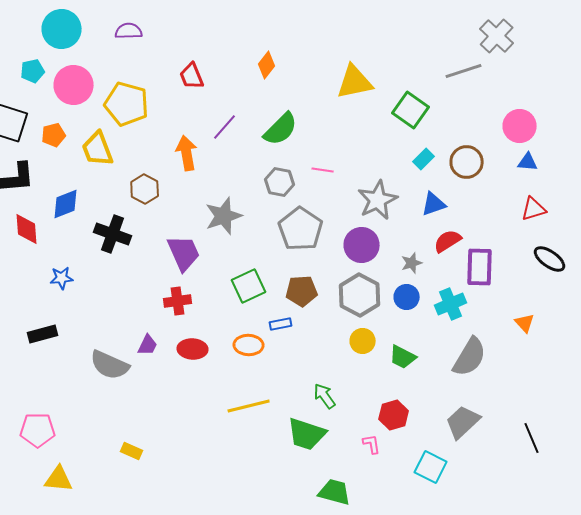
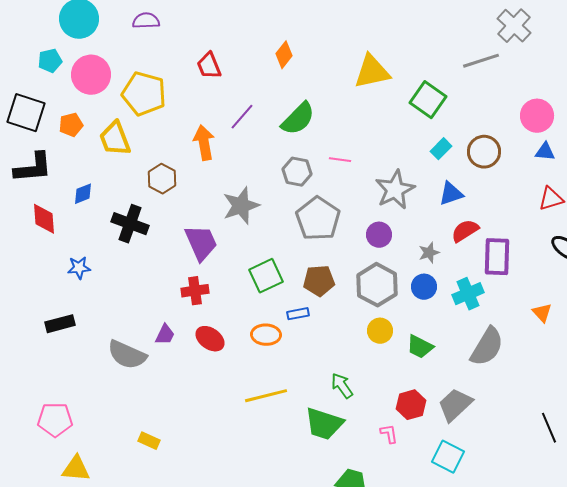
blue diamond: (66, 204) -> (83, 194), size x0.7
purple circle: (362, 245) -> (379, 235), size x0.7
red ellipse: (193, 349) -> (210, 339), turned 32
gray trapezoid: (463, 422) -> (455, 405), moved

